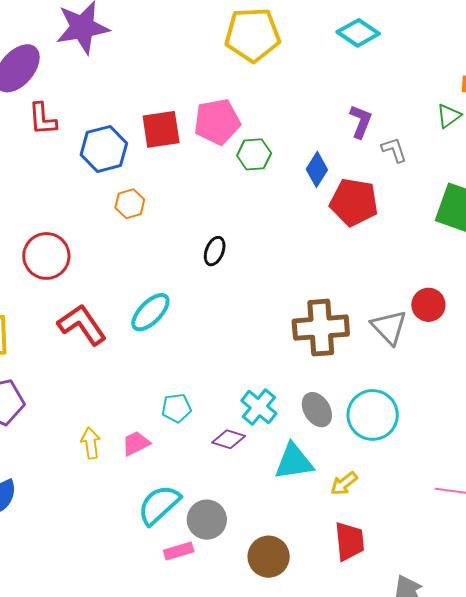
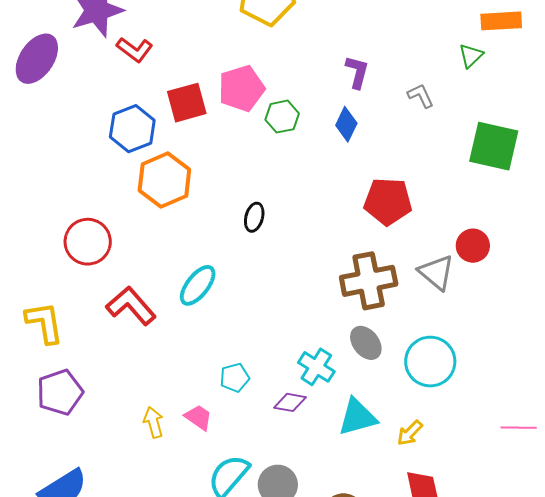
red L-shape: (42, 119) -> (135, 50), moved, turned -42
purple L-shape: (361, 121) -> (357, 72), moved
red pentagon: (354, 202) -> (388, 201), moved
orange hexagon: (130, 204) -> (164, 180), size x1.8
gray ellipse: (317, 410) -> (366, 343), moved
pink trapezoid: (136, 443) -> (198, 417), turned 68

